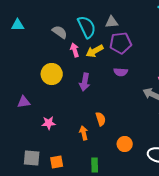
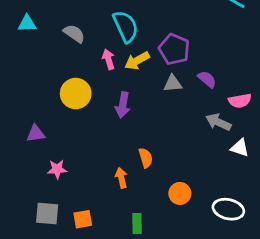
gray triangle: (112, 22) -> (173, 84), moved
gray semicircle: (60, 32) -> (74, 34), moved
purple pentagon: (121, 43) -> (174, 49), turned 30
purple semicircle: (121, 72) -> (207, 79), moved, turned -144
pink star: (49, 123) -> (57, 169), moved

